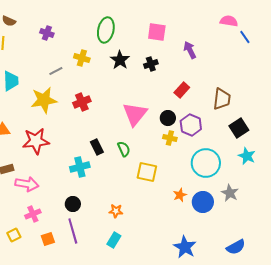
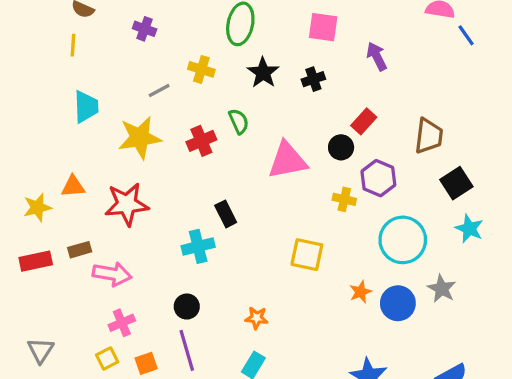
pink triangle: (135, 114) -> (287, 160), turned 40
black circle: (168, 118) -> (341, 147), moved
green semicircle: (124, 149) -> (239, 121), moved
yellow square: (14, 235) -> (107, 358), moved

